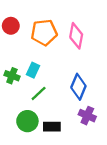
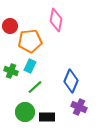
orange pentagon: (44, 32) -> (30, 41), moved
pink diamond: (76, 36) -> (56, 20), moved

